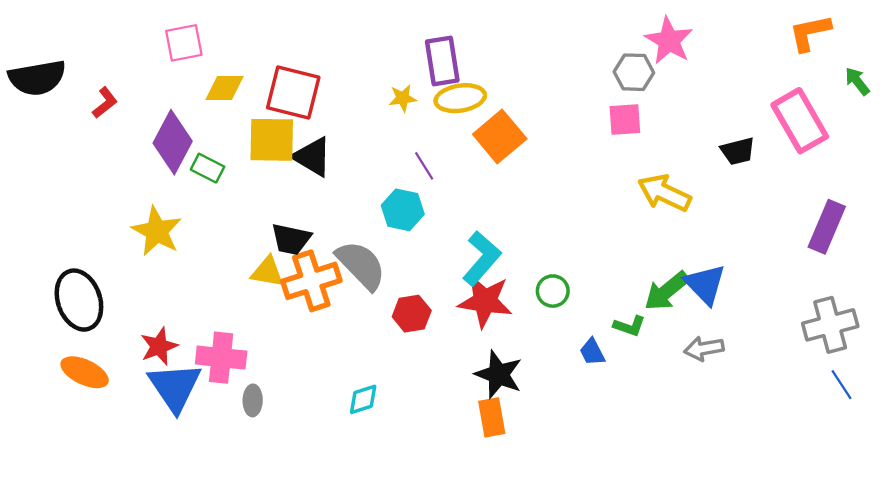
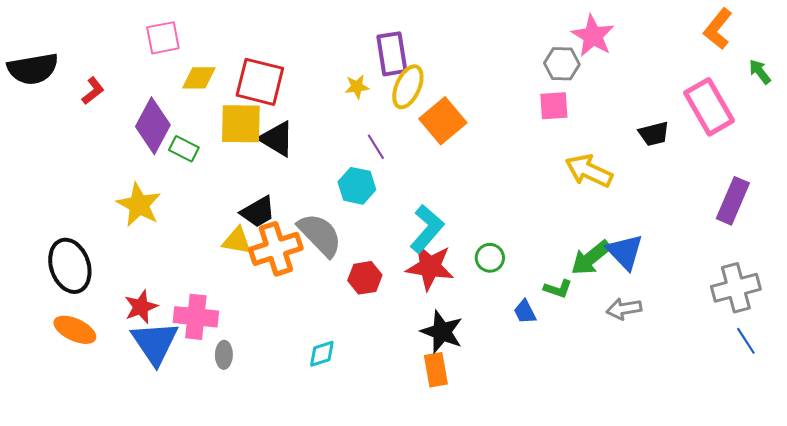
orange L-shape: (810, 33) -> (718, 29), turned -39
yellow ellipse: (460, 98) -> (408, 87), turned -57
black trapezoid: (291, 239) -> (258, 212), turned -42

